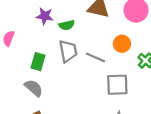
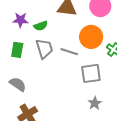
orange circle: (122, 44) -> (91, 37), size x1.5
green rectangle: (38, 62) -> (17, 50), moved

